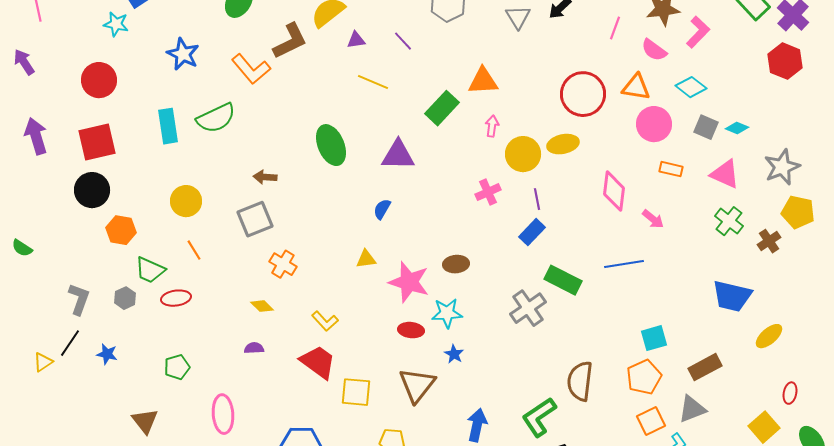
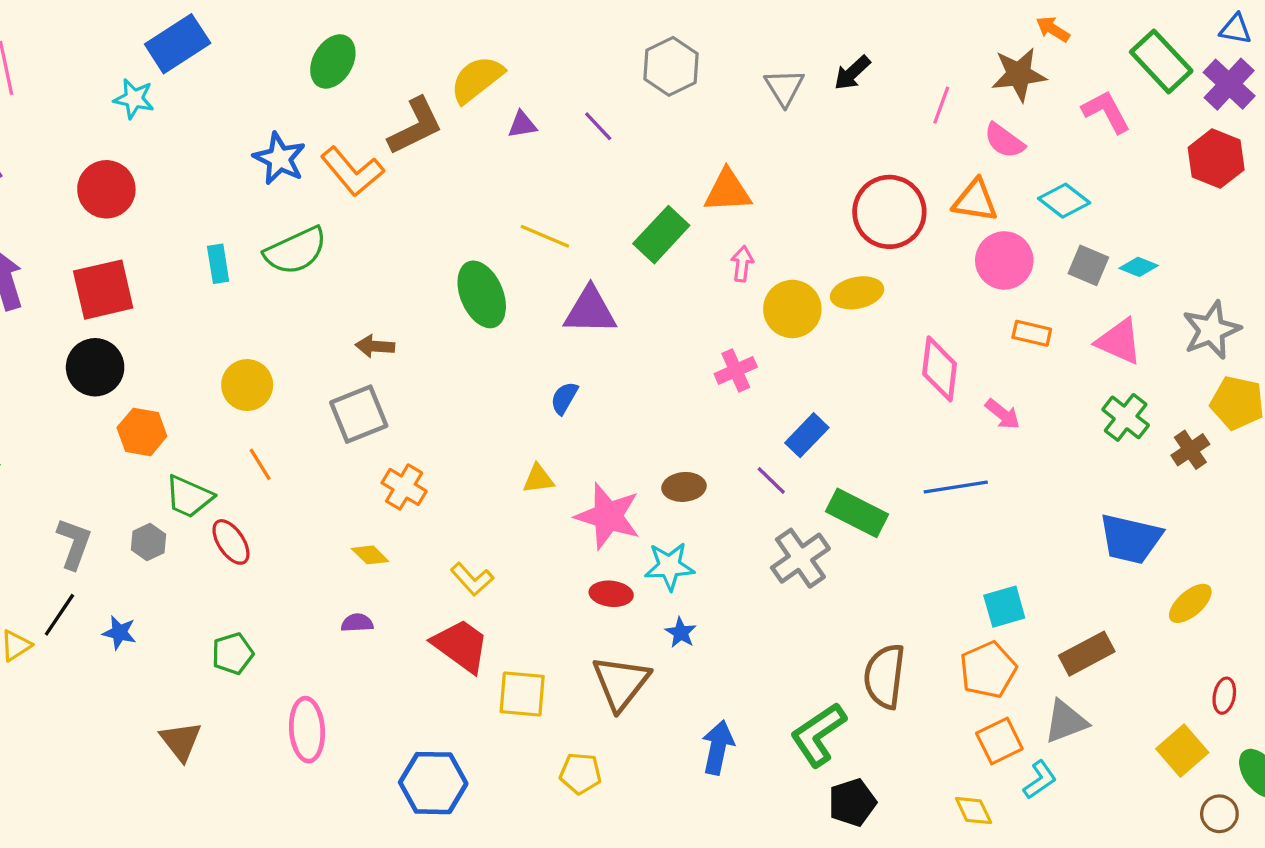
pink L-shape: (698, 32) -> (1106, 112), moved, turned -72
blue star: (183, 54) -> (279, 159), moved
yellow line: (373, 82) -> (545, 236), moved
cyan rectangle: (168, 126) -> (218, 264), size x0.7
purple line: (537, 199) -> (771, 480), moved, turned -35
red ellipse: (176, 298) -> (231, 542), turned 64

